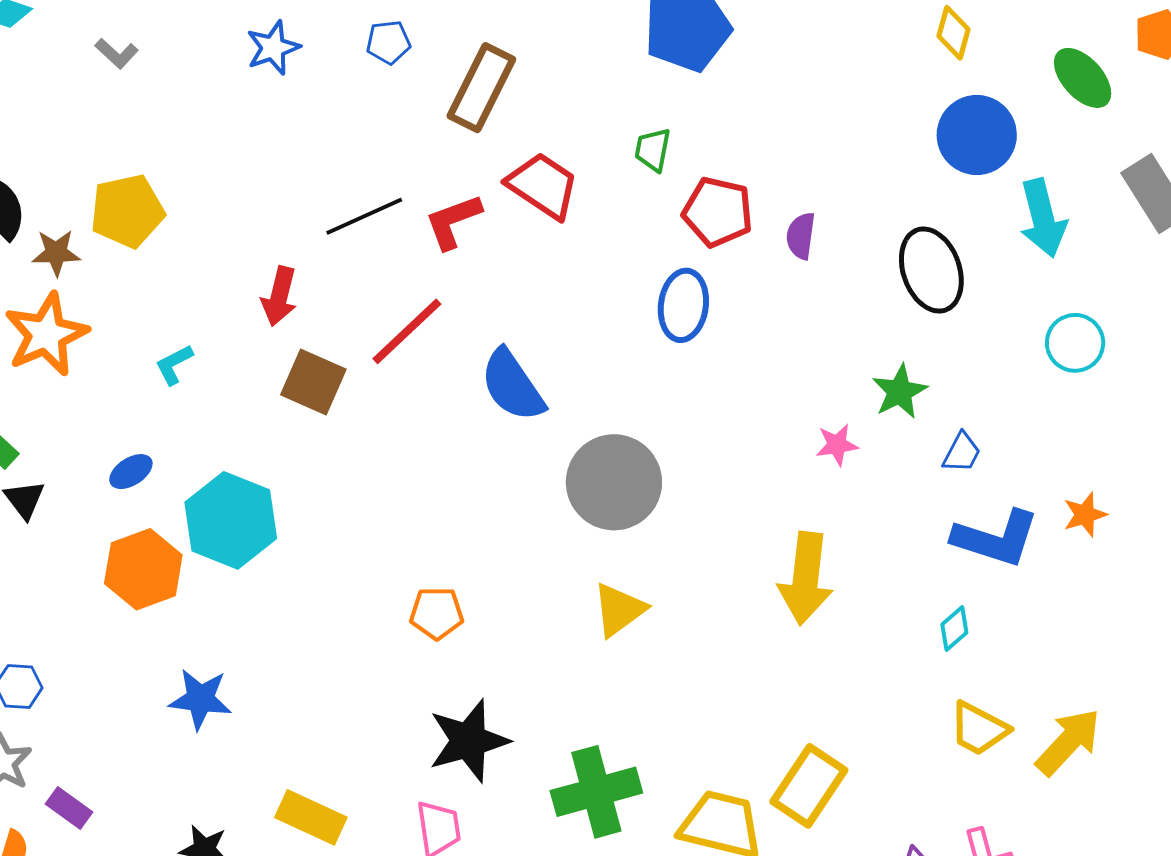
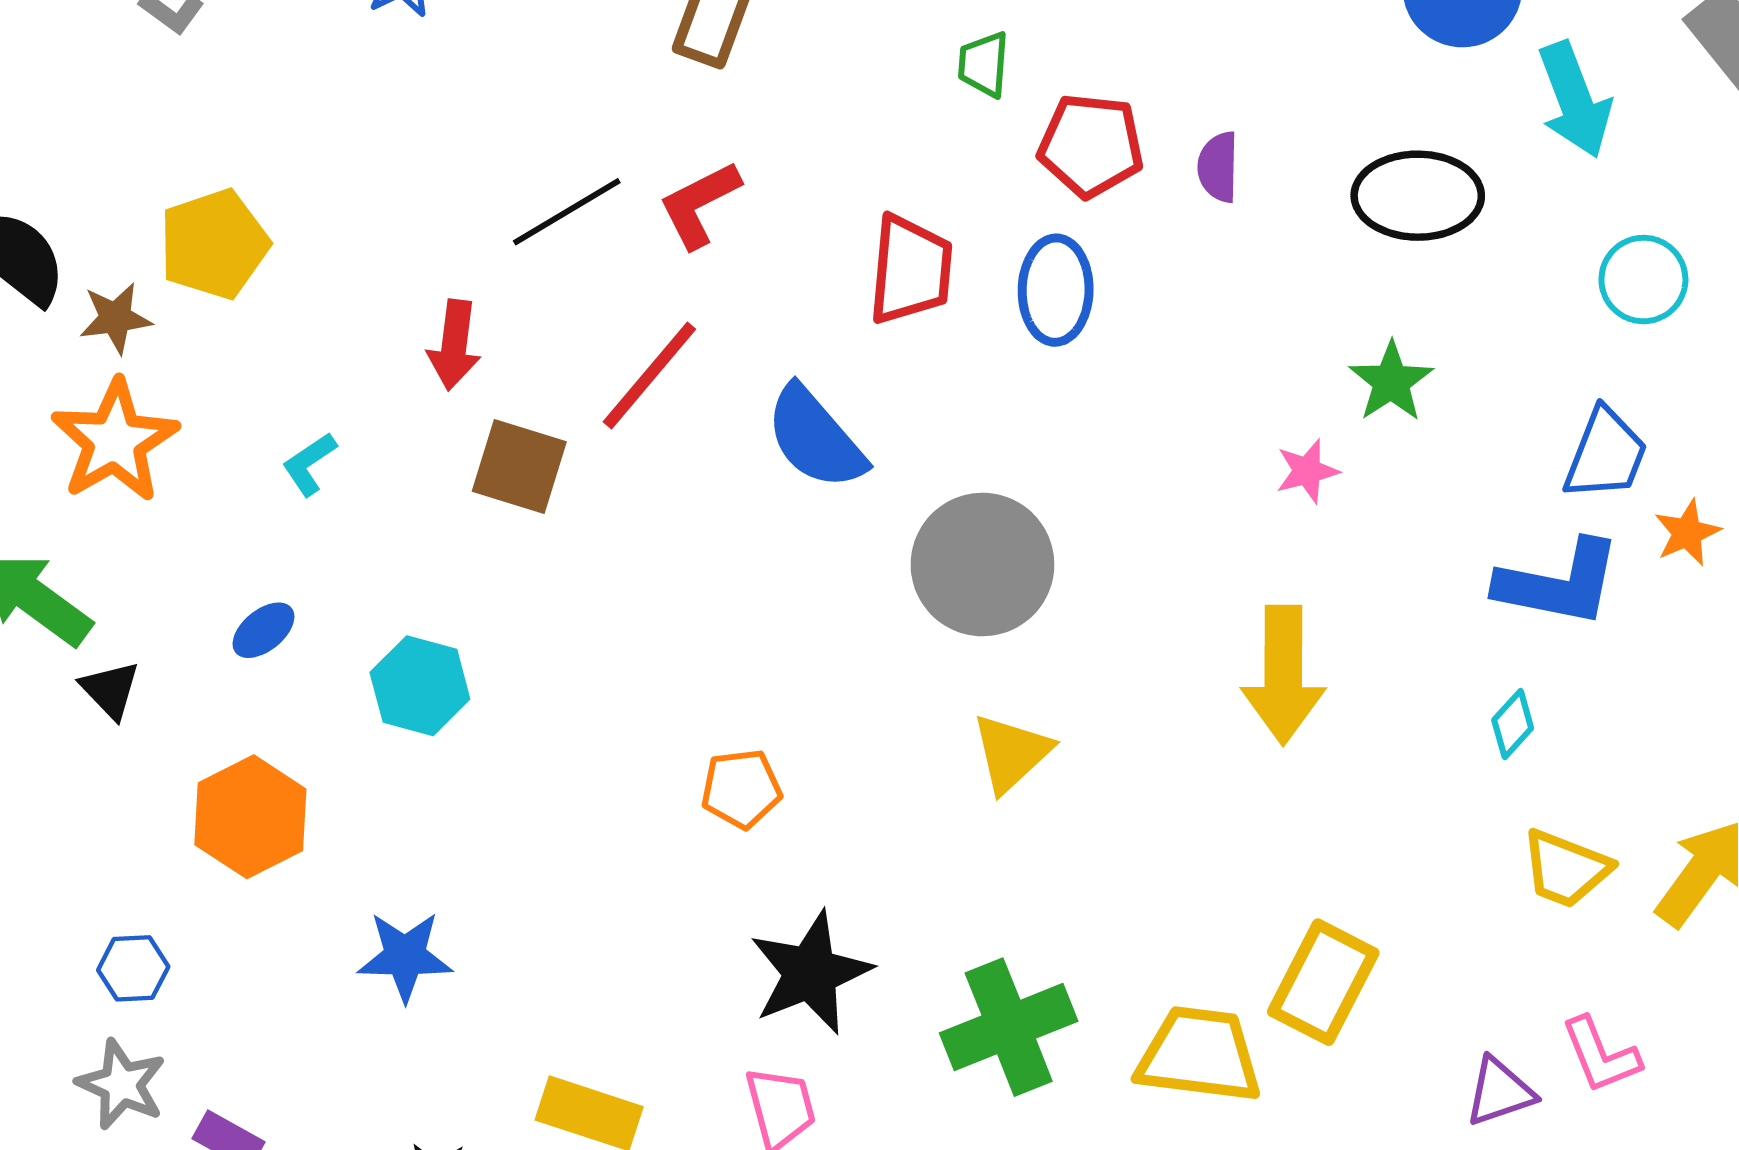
red trapezoid: (543, 186) -> (910, 270), moved, turned 68
black ellipse: (931, 270) -> (1418, 196), turned -64
blue trapezoid: (962, 453) -> (1606, 454), moved, size x1.5
cyan hexagon: (231, 520) -> (420, 686), size x0.7
orange hexagon: (143, 569) -> (250, 817), moved

